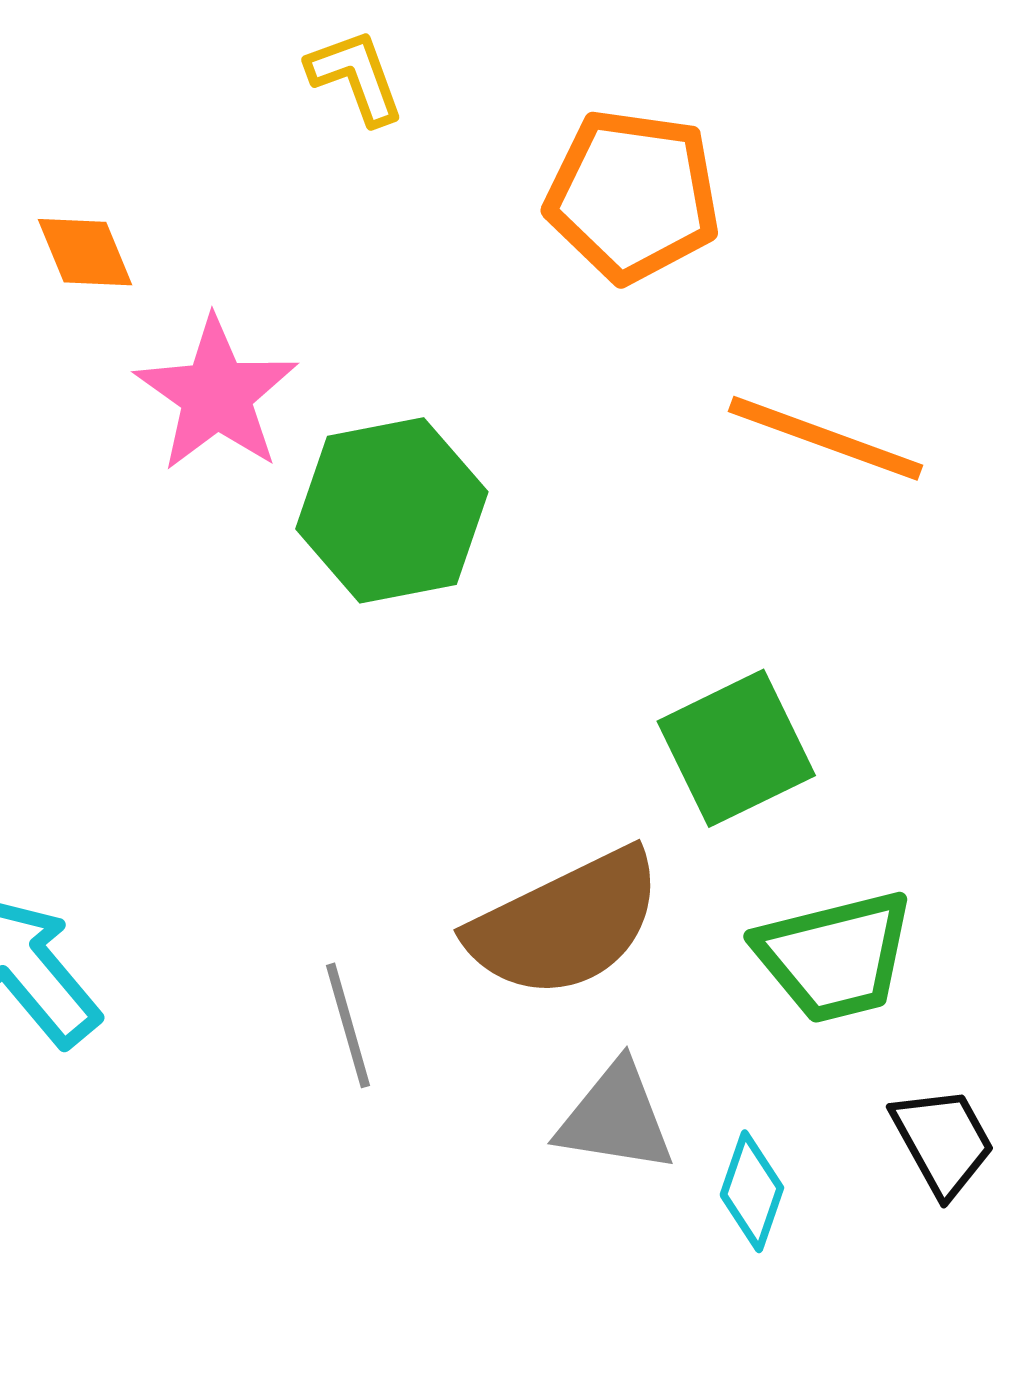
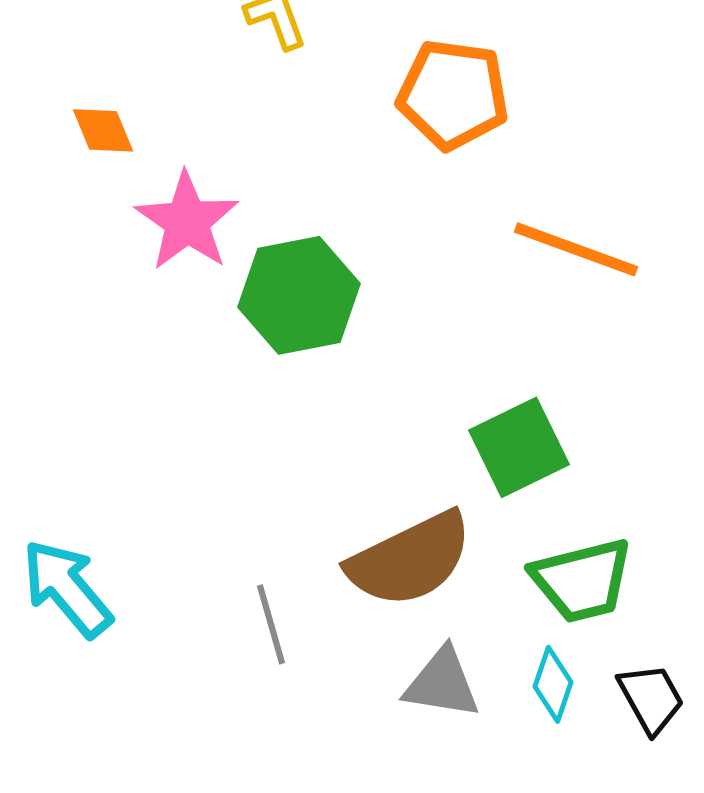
cyan diamond: (752, 1191) -> (553, 684), moved

